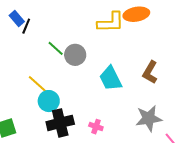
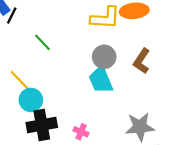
gray circle: (75, 55) -> (104, 57), moved
brown L-shape: (150, 72) -> (142, 61), moved

